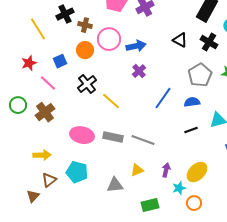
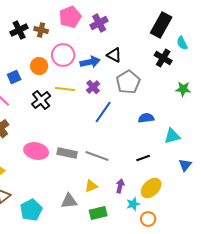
brown cross: (85, 25) -> (41, 30), moved
black triangle: (180, 40) -> (114, 55), moved
gray pentagon: (200, 75) -> (128, 82), moved
blue line: (163, 98) -> (103, 112), moved
yellow line: (111, 101) -> (65, 89), moved, turned -36
black line: (191, 130) -> (143, 158), moved
cyan pentagon: (77, 172) -> (31, 210), moved, turned 30
green rectangle: (150, 205) -> (98, 213), moved

